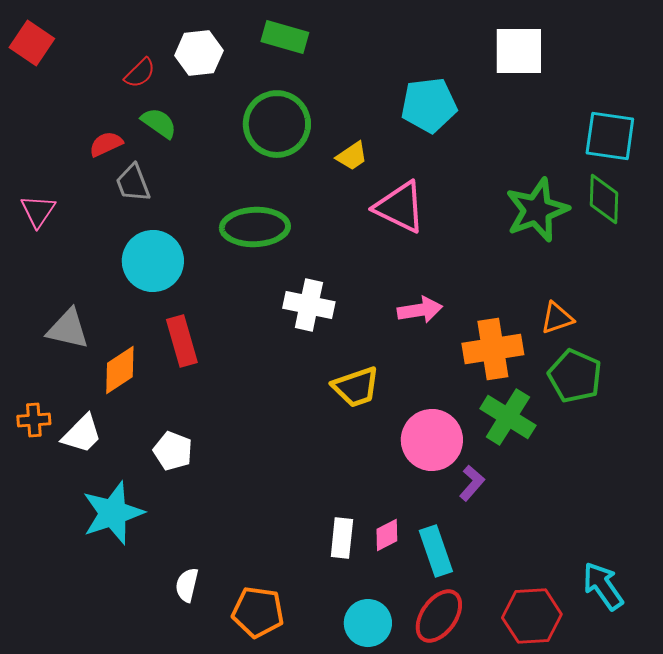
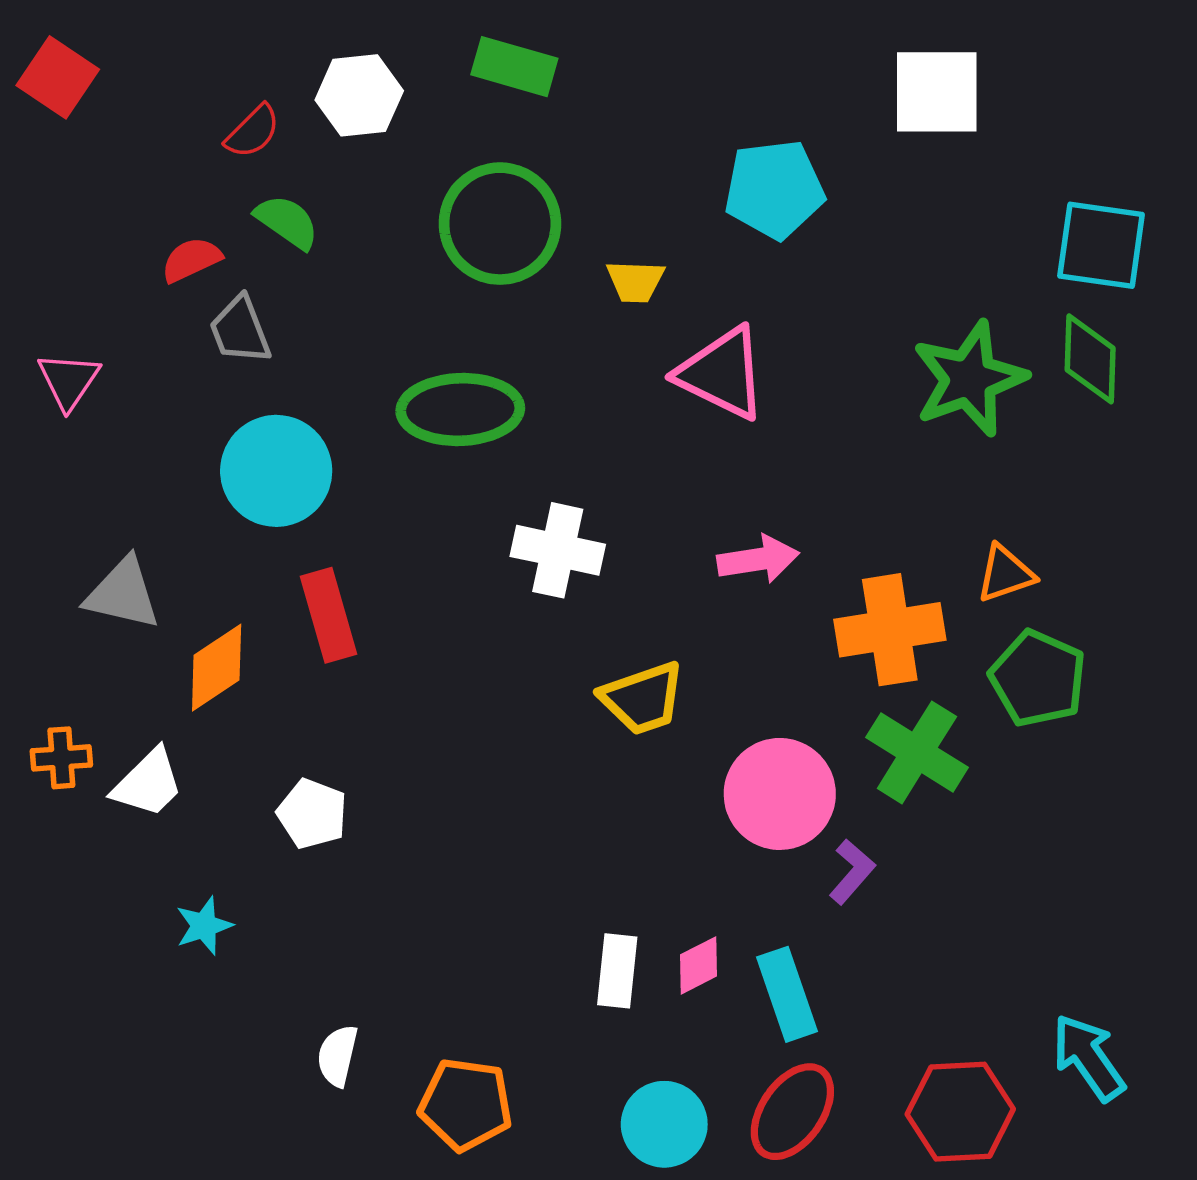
yellow trapezoid: (352, 156) -> (635, 281), turned 36
cyan star: (113, 513) -> (204, 926), size x0.5

